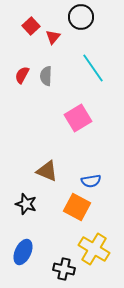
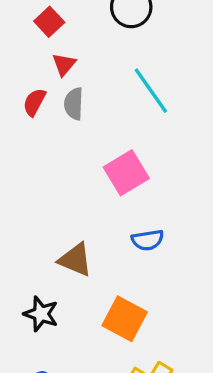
red triangle: (53, 37) -> (64, 64), moved
blue semicircle: (91, 181) -> (148, 240), moved

